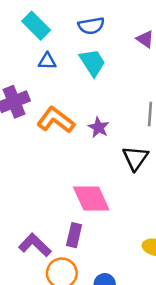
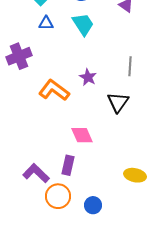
orange L-shape: (56, 120) -> (54, 90), moved
pink diamond: (91, 198) -> (82, 135), size x0.7

